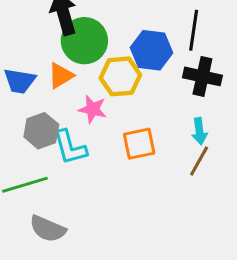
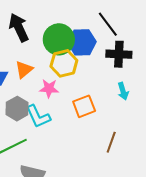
black line: (194, 30) -> (108, 24), turned -36
green circle: (84, 41) -> (59, 39), moved
brown line: (199, 161) -> (111, 142), moved

